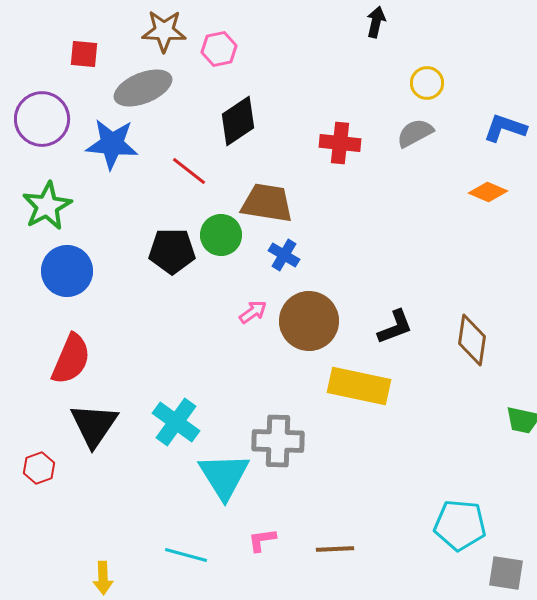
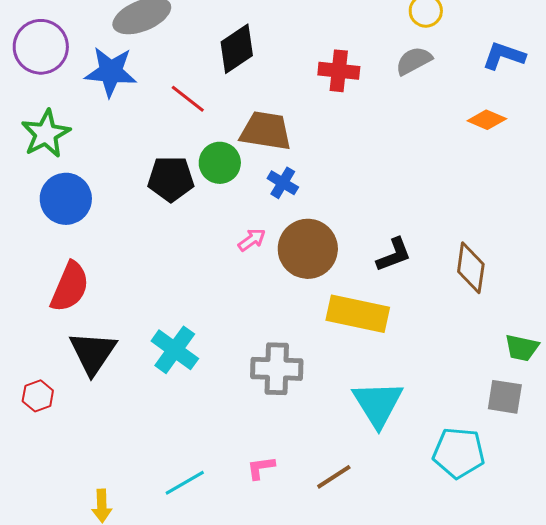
cyan triangle: (224, 476) -> (378, 404), moved
brown line: (335, 549) -> (334, 477), turned -30
cyan line: (186, 555) -> (185, 483), turned -45
gray square: (506, 573) -> (505, 397), moved

